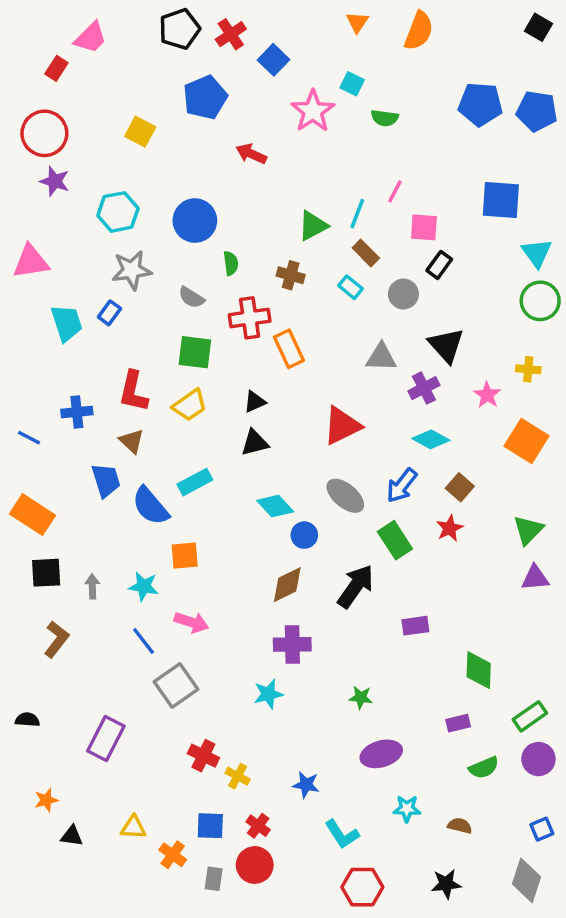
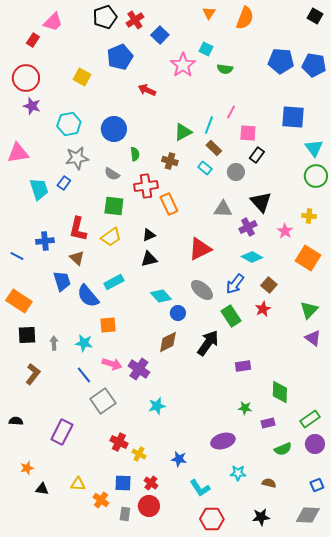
purple triangle: (535, 578) -> (313, 338), turned 42
purple cross: (292, 644) -> (139, 369), moved, turned 35
green star: (361, 697) -> (245, 408), moved
gray diamond: (527, 880) -> (308, 515), turned 75

